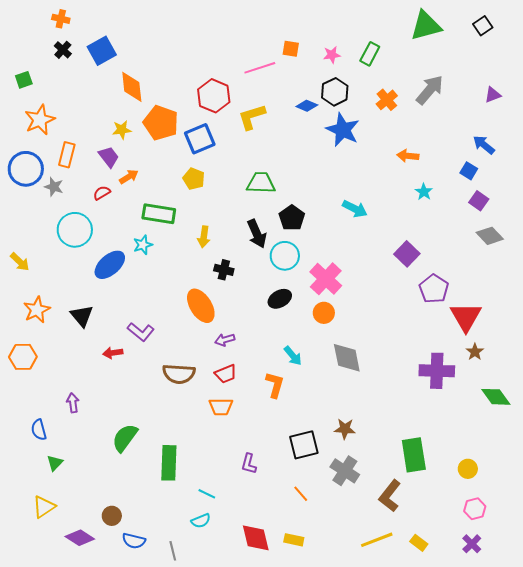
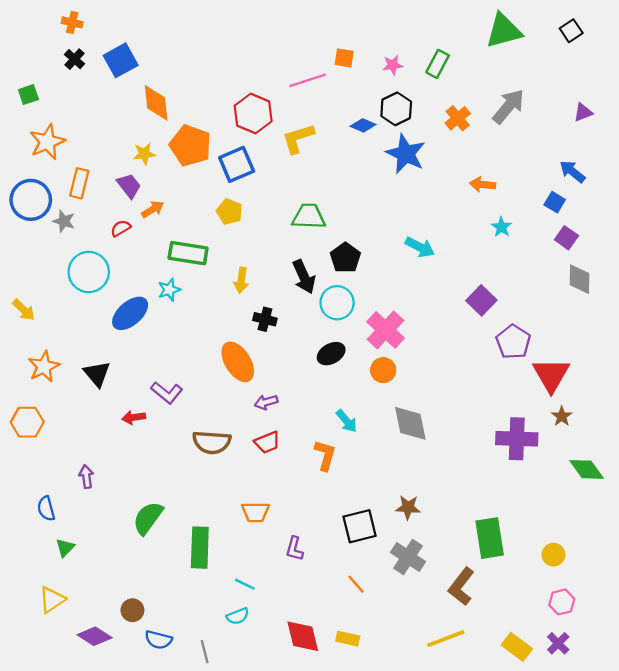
gray diamond: (490, 236) -> (579, 279), turned 44
orange trapezoid: (221, 407) -> (255, 512), moved
yellow rectangle: (419, 543) -> (517, 647), moved, size x1.4

